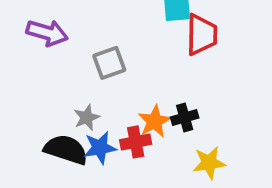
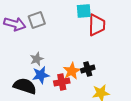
gray square: (109, 63) -> (37, 20), moved
gray star: (87, 118) -> (37, 59), moved
blue star: (100, 148) -> (41, 75), moved

